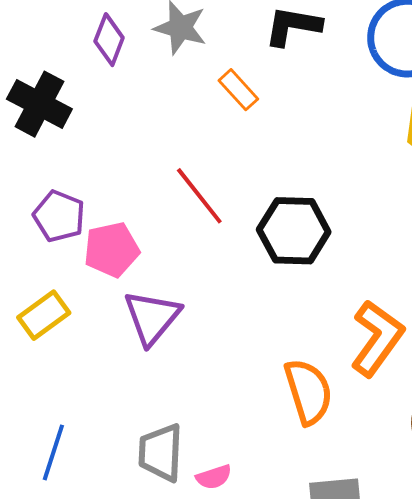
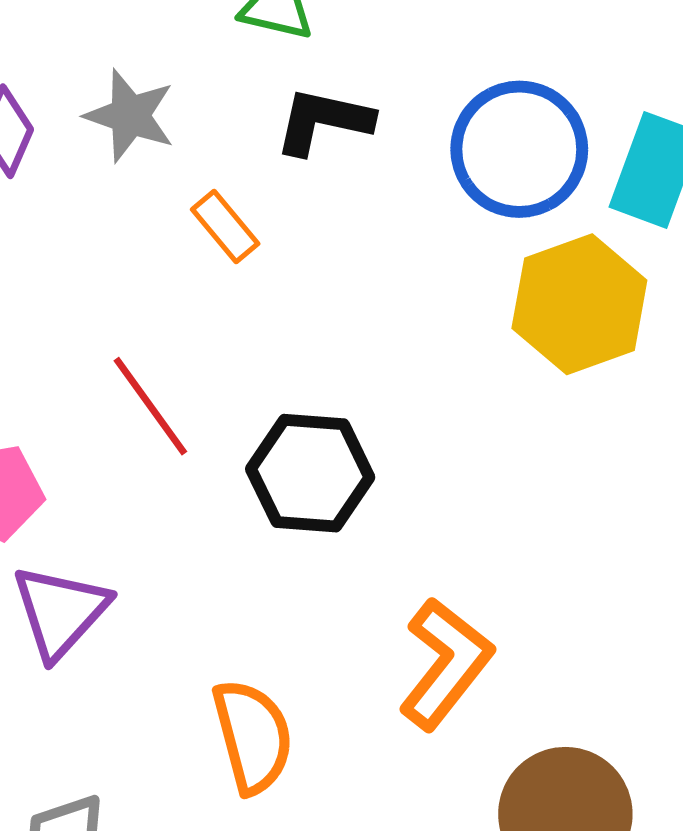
orange semicircle: (308, 392) -> (253, 736), moved

